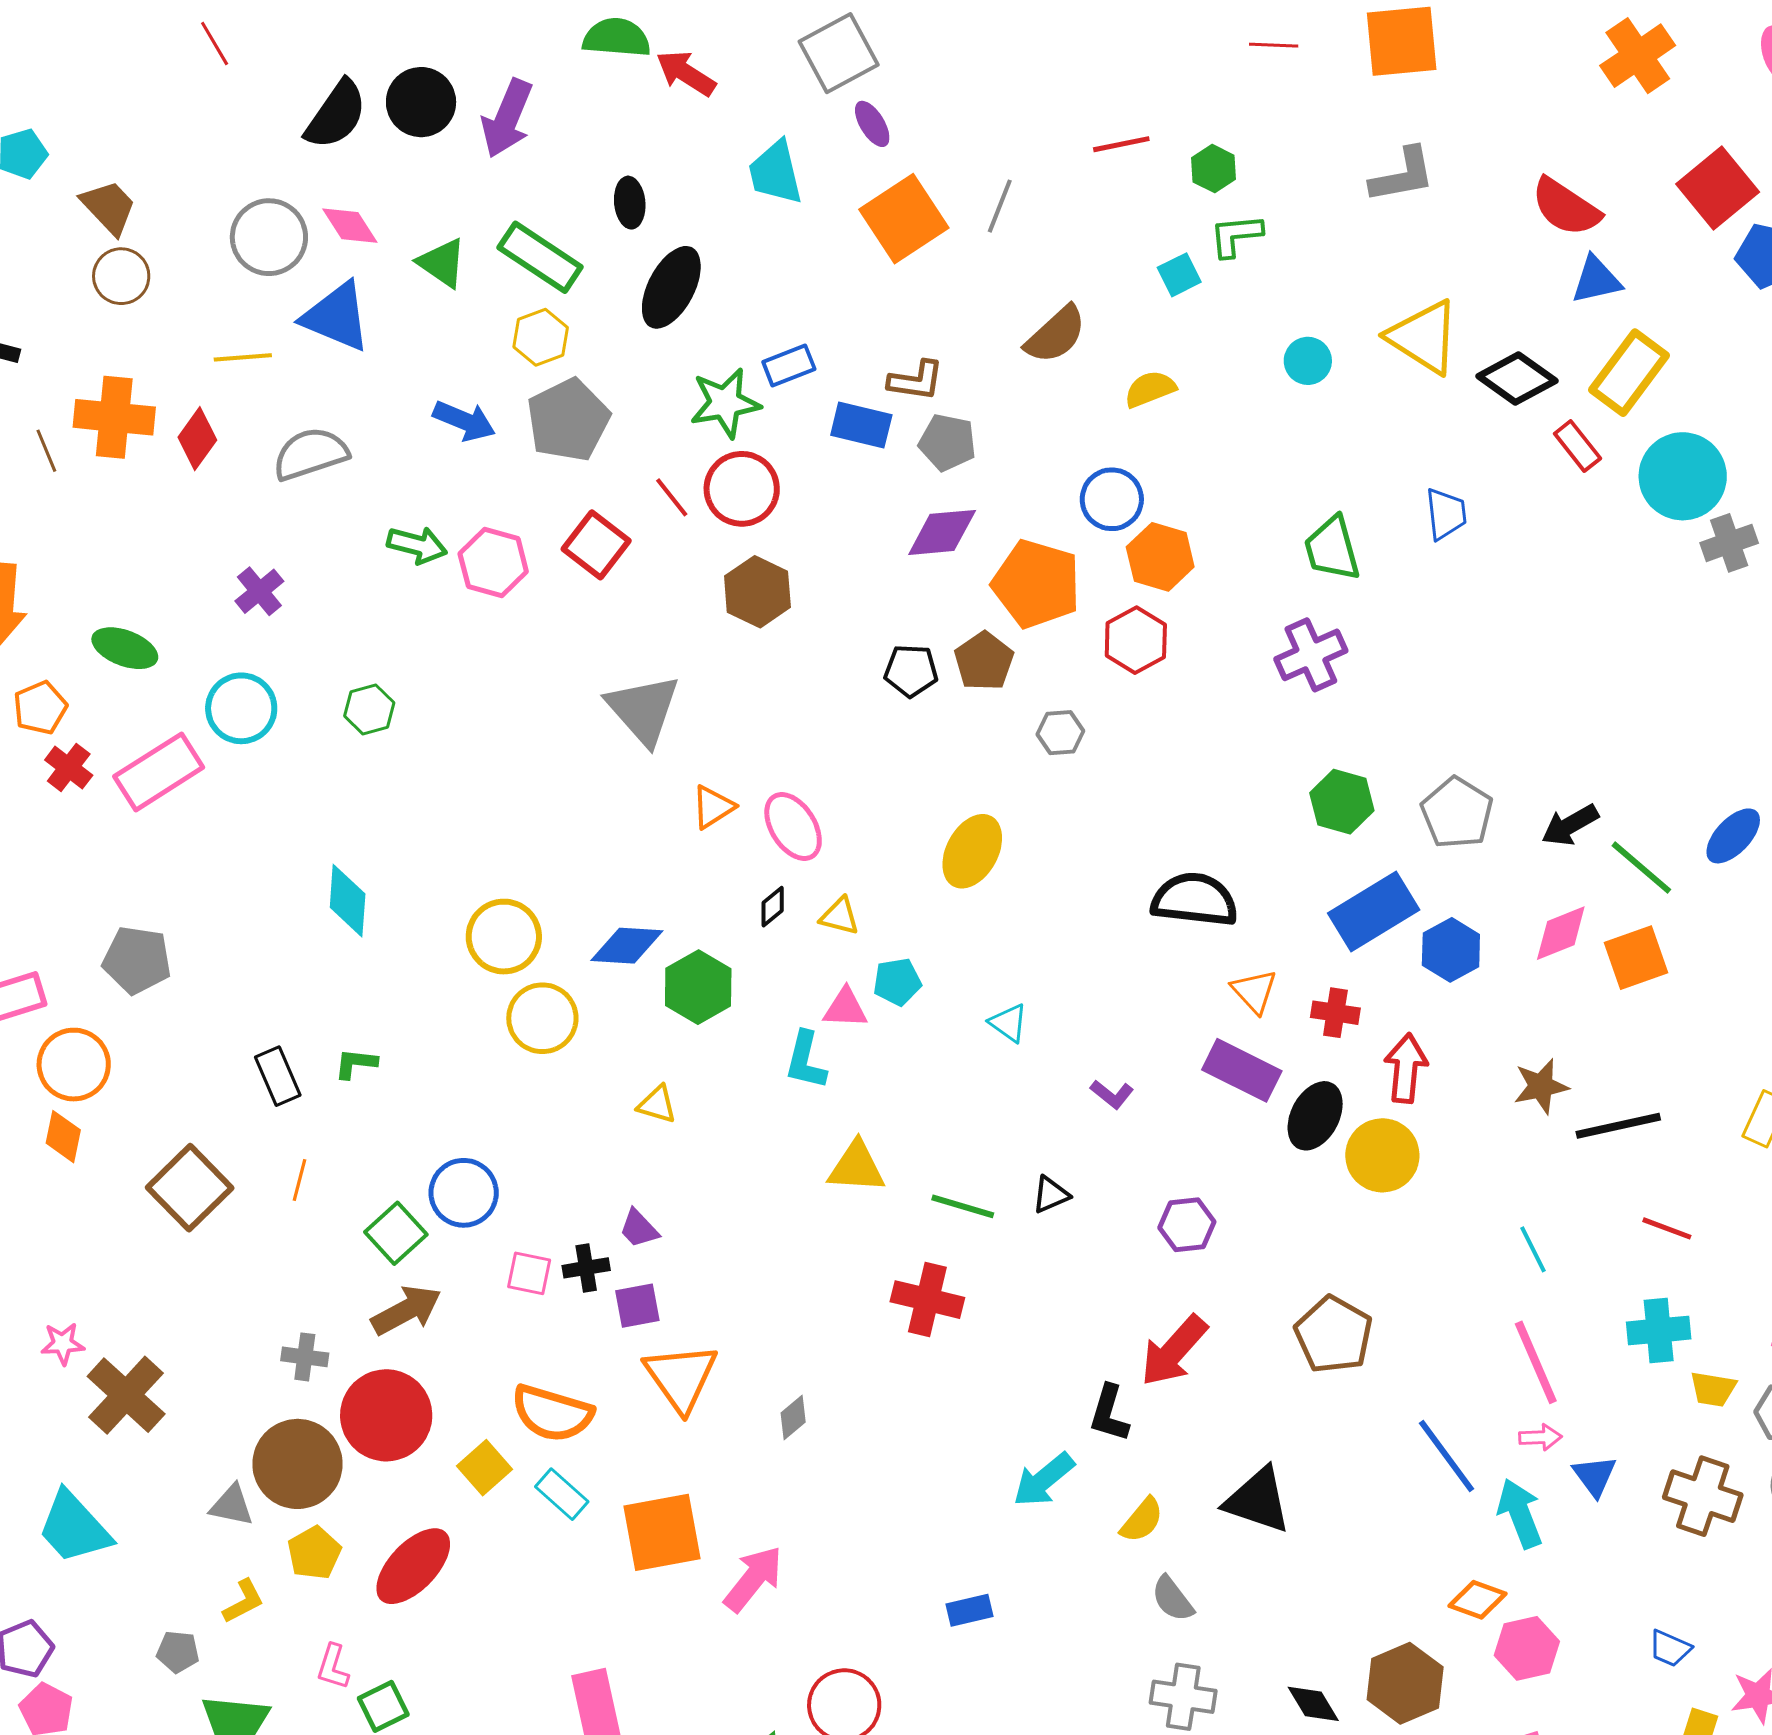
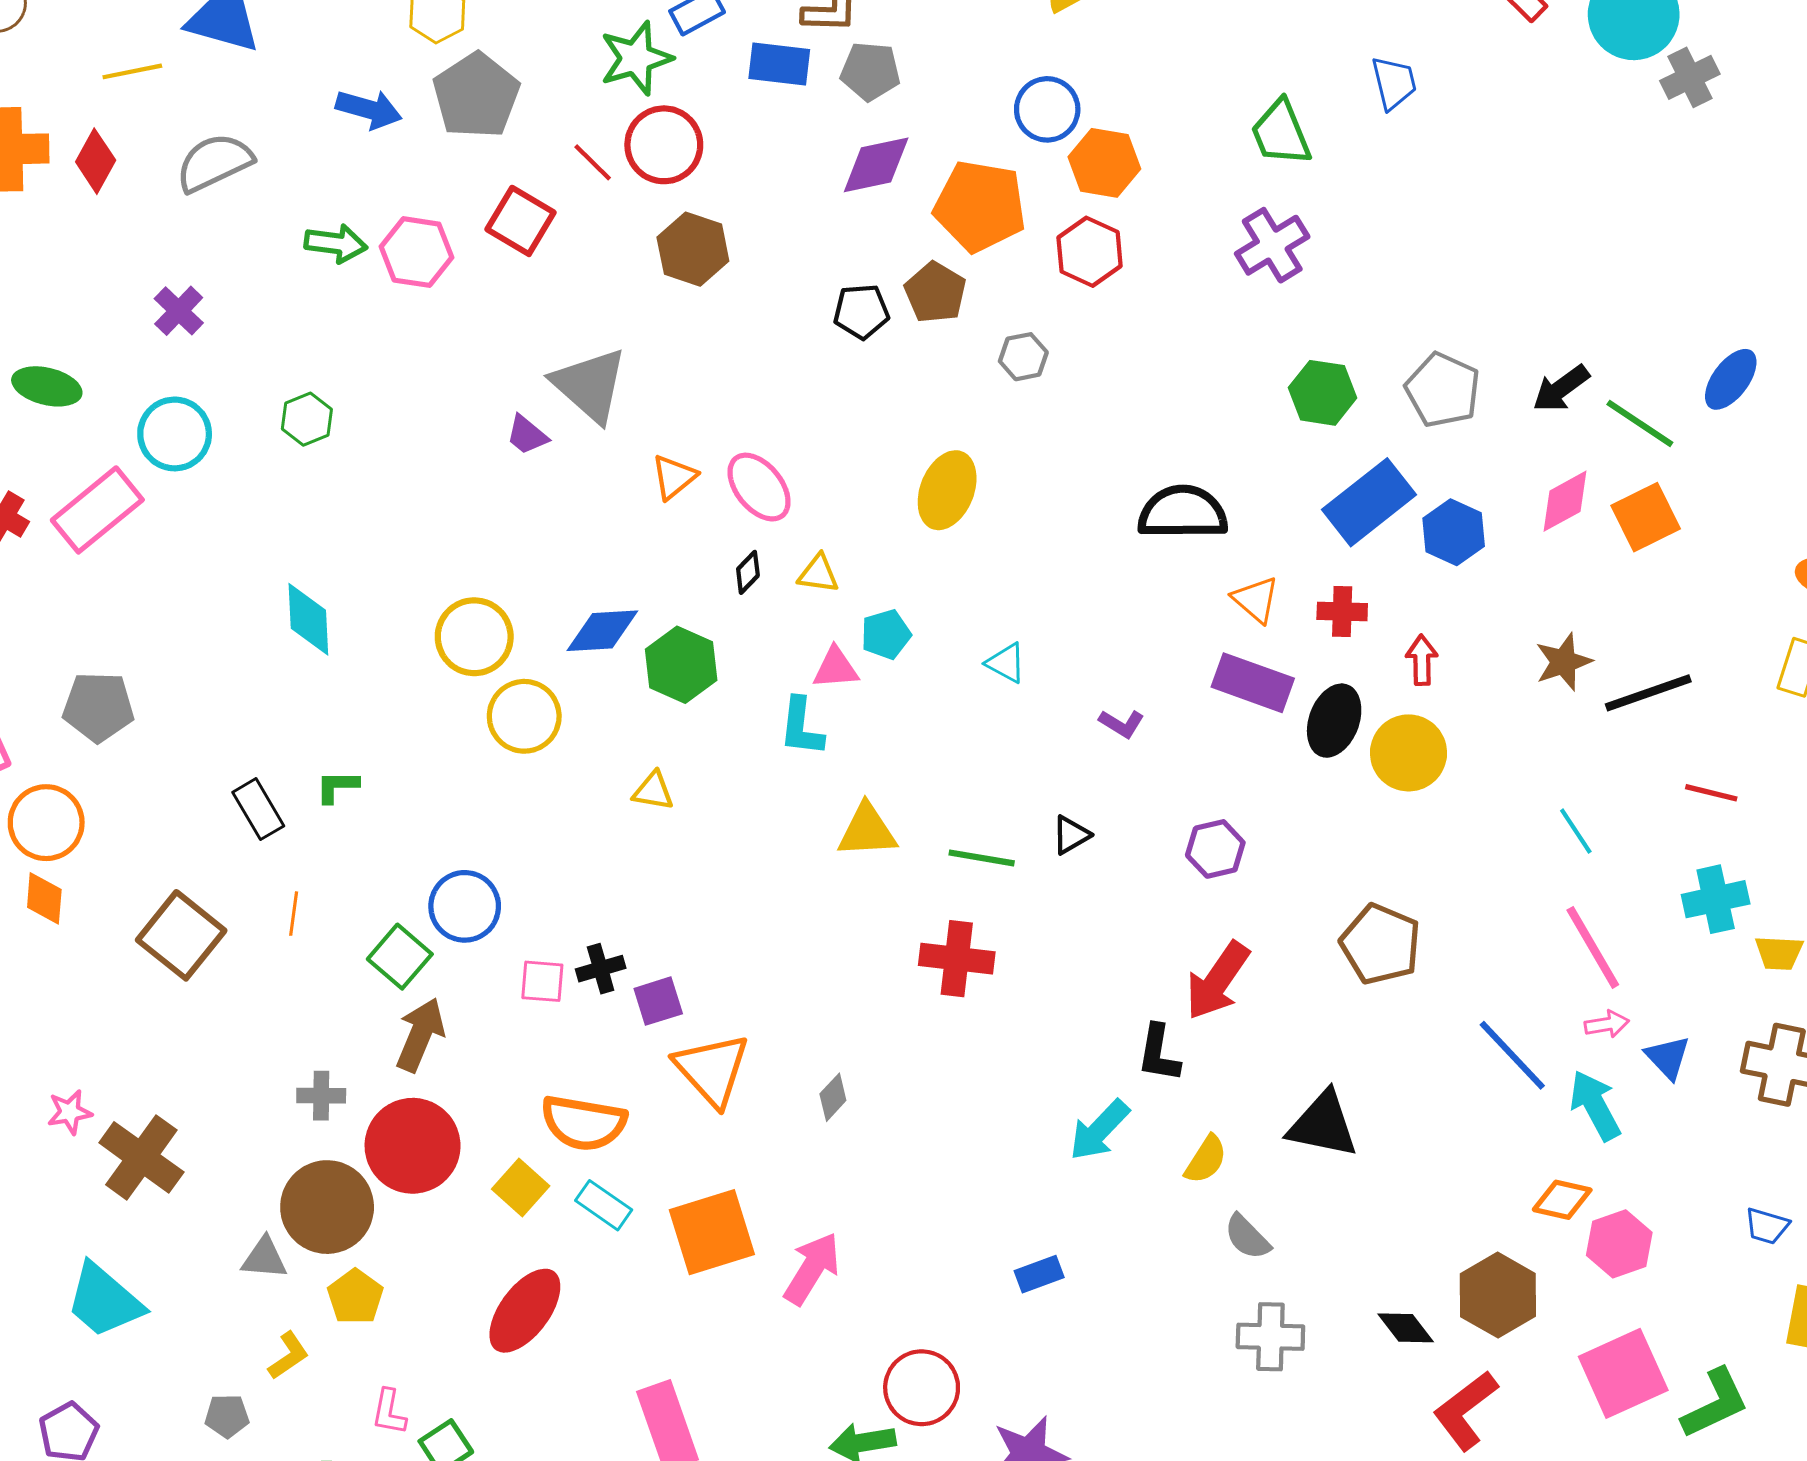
red arrow: (1406, 1068) -> (1422, 660), size x0.7
purple trapezoid: (639, 1229) -> (527, 435), moved
brown arrow: (406, 1310) -> (420, 1035), turned -32
red ellipse: (413, 1566) -> (525, 1311), moved

